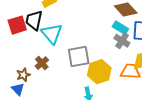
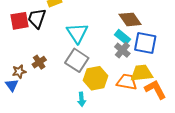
cyan triangle: (52, 34) -> (77, 33), moved
gray square: (79, 56) -> (77, 60), turned 35

